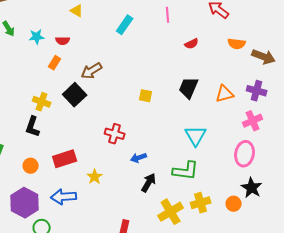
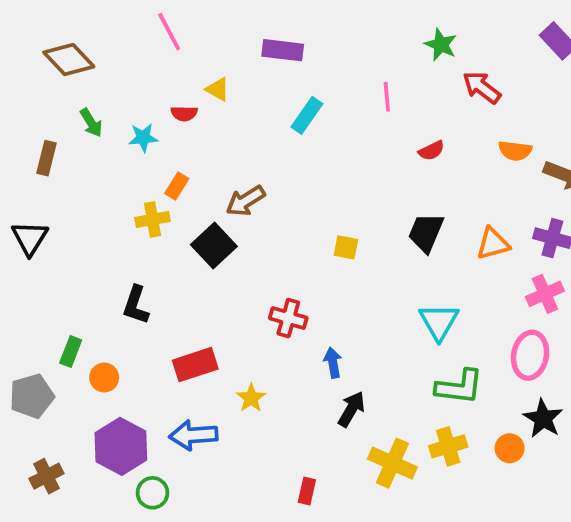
red semicircle: (63, 41) -> (184, 113), moved
yellow cross: (42, 102) -> (153, 219), moved, turned -30
blue arrow: (139, 158) -> (333, 363), turned 98
orange circle: (31, 166) -> (104, 378), moved
green L-shape: (186, 171) -> (459, 387), moved
yellow cross: (171, 212) -> (392, 463), turned -35

